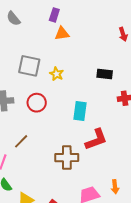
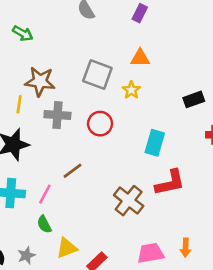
orange triangle: (62, 34) -> (140, 58), moved
black rectangle: (105, 74) -> (194, 99), turned -35
brown cross: (67, 158) -> (129, 201), turned 30

